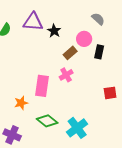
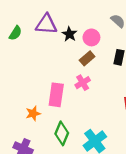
pink circle: (84, 39) -> (91, 37), moved
green diamond: (47, 121) -> (62, 133), turned 75

